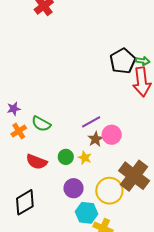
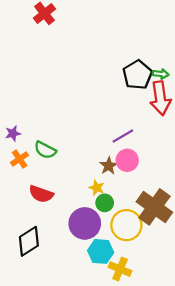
purple line: (91, 122) -> (123, 136), moved
green circle: (66, 157) -> (105, 203), moved
purple circle: (74, 188) -> (85, 223), size x1.4

